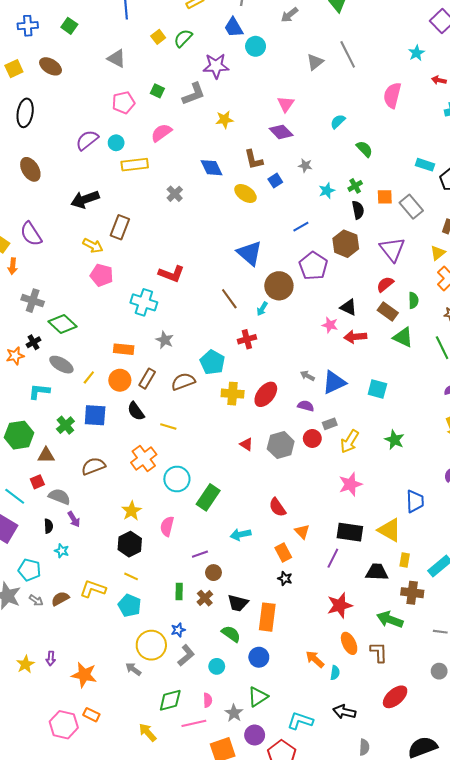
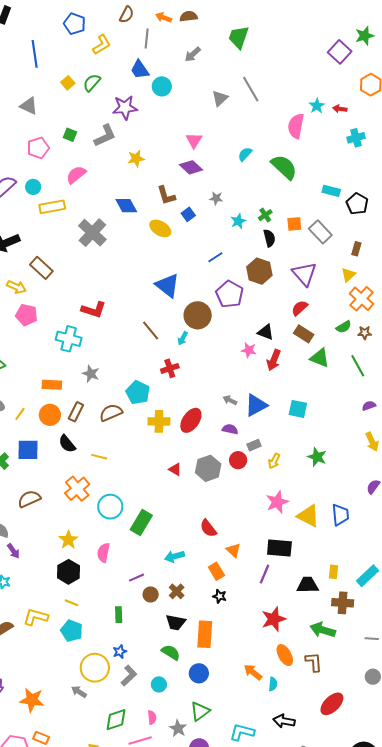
cyan star: (416, 53) -> (317, 106), moved
green semicircle: (364, 149) -> (284, 167), moved, size x1.6
gray cross: (175, 194) -> (92, 233), size x1.8
brown rectangle: (120, 227) -> (41, 268), turned -65
green semicircle: (413, 300) -> (344, 327), moved, turned 63
red arrow: (355, 337) -> (274, 360), turned -60
yellow arrow: (350, 442) -> (274, 461), size x0.7
yellow triangle: (390, 530) -> (308, 516), moved
brown cross: (205, 598) -> (177, 591), moved

